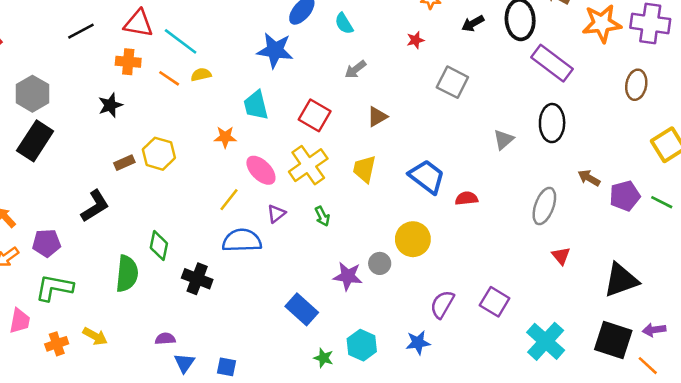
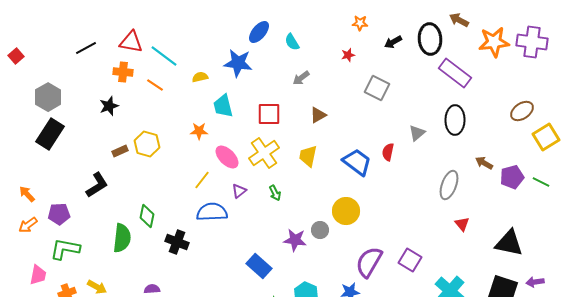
yellow semicircle: (201, 75) -> (200, 77), moved
brown ellipse: (636, 85) -> (522, 111), moved, turned 45
red square: (315, 115) -> (269, 114), turned -30
red semicircle: (466, 198) -> (388, 152), moved, turned -72
black triangle: (621, 280) -> (509, 243), turned 32
purple semicircle: (442, 304) -> (369, 262), size x1.4

